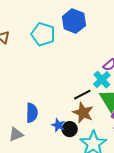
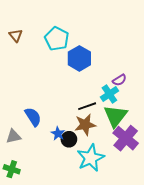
blue hexagon: (74, 21) -> (79, 58), moved
blue semicircle: (32, 113) -> (33, 117), turned -42
brown star: (83, 113) -> (85, 125), turned 30

